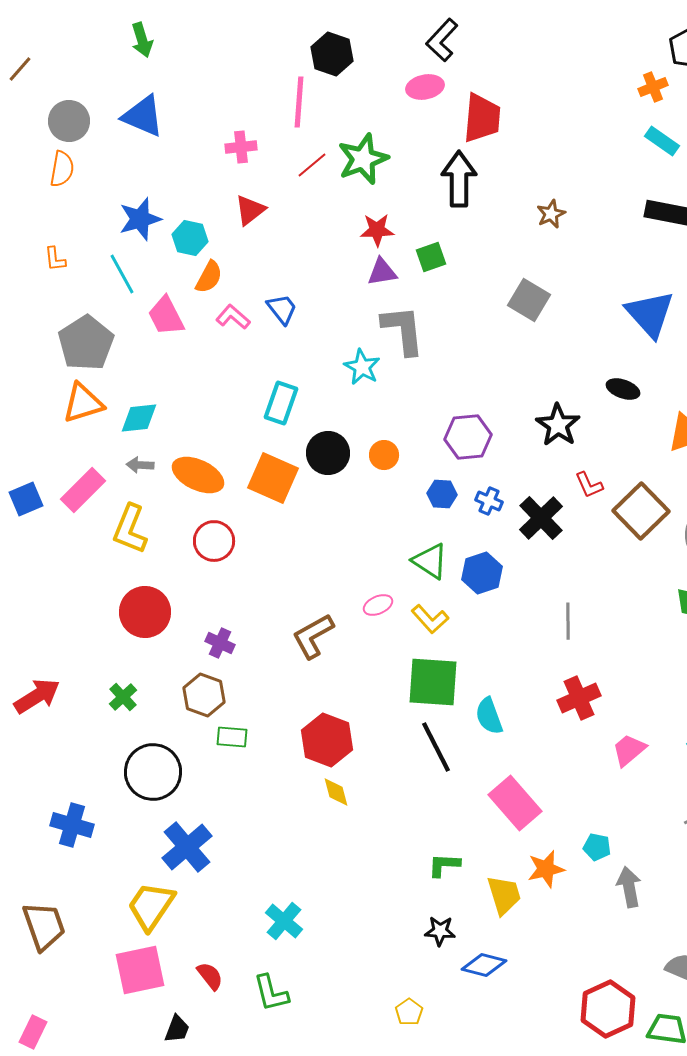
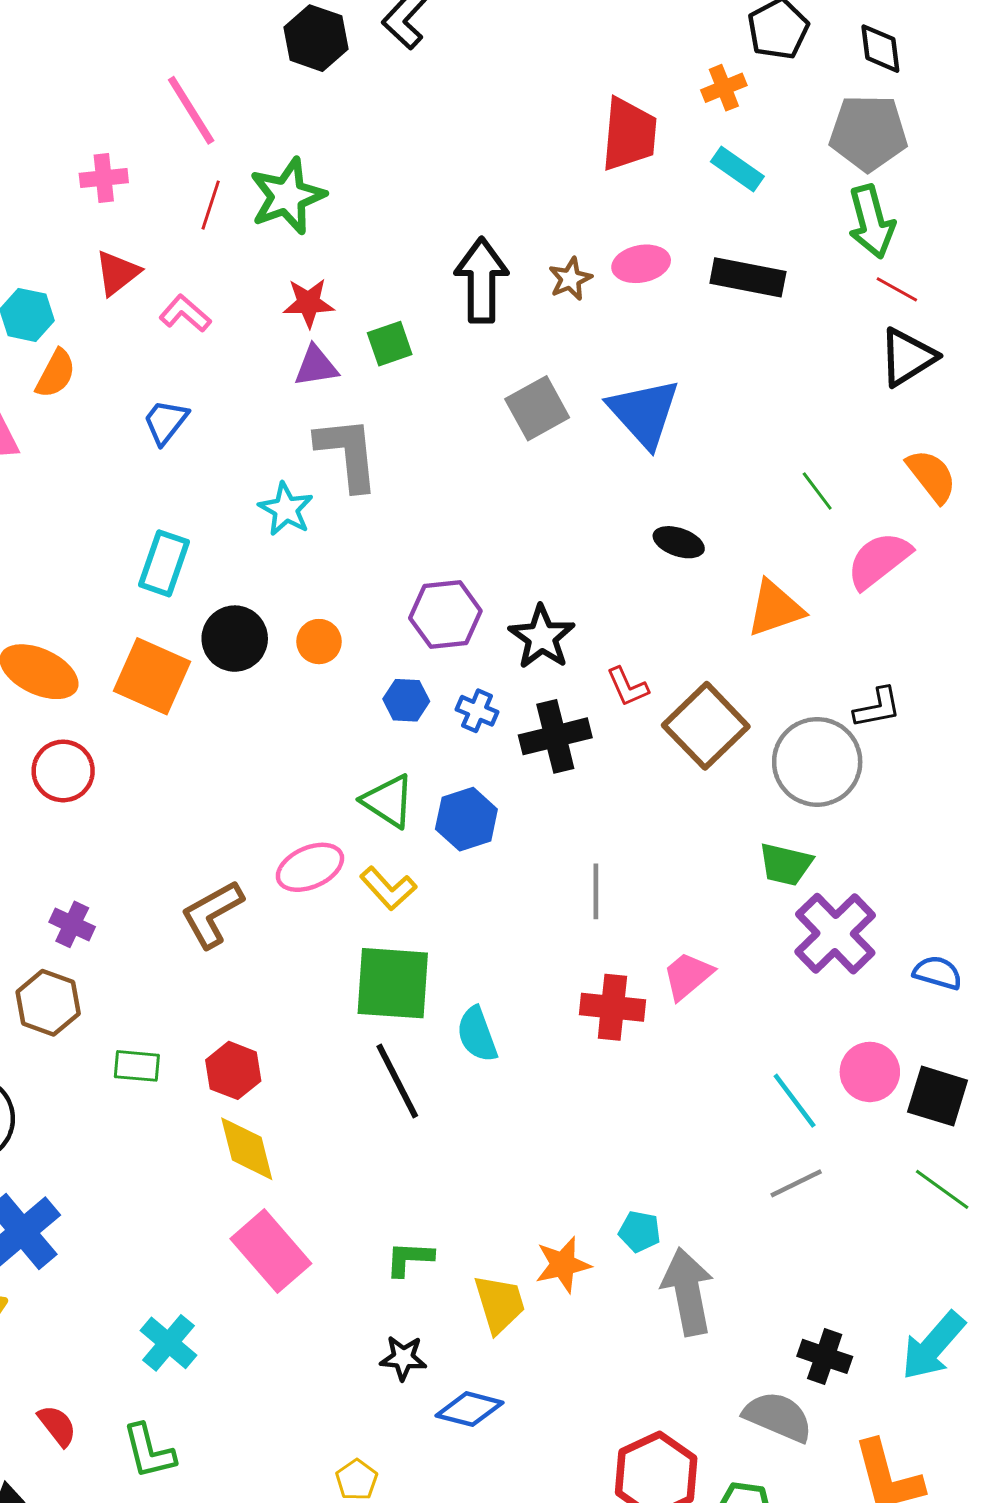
black hexagon: (332, 54) -> (316, 38), moved
pink ellipse: (425, 87) -> (641, 264), moved
pink line: (299, 102) -> (191, 110), turned -36
red trapezoid: (482, 118) -> (629, 134), moved
red line: (312, 165) -> (211, 205), turned -32
black arrow: (459, 179) -> (482, 280), moved
gray square: (529, 300) -> (537, 408), turned 30
blue trapezoid: (282, 309) -> (165, 422), turned -104
blue triangle: (650, 314) -> (644, 413), moved
pink L-shape: (233, 317) -> (185, 313), moved
black star: (558, 425) -> (542, 637), moved
black cross: (541, 518) -> (555, 736), turned 30
pink ellipse: (378, 605) -> (310, 867), size x1.5
red cross: (579, 698) -> (612, 1007), turned 30
green rectangle: (232, 737) -> (137, 1066), moved
red hexagon: (327, 740) -> (233, 1070), size x0.7
pink trapezoid: (629, 750) -> (688, 976), moved
yellow diamond: (336, 792) -> (247, 1149), size x1.5
pink rectangle: (515, 803) -> (271, 1251), moved
gray arrow: (629, 887) -> (688, 1292), size x1.4

